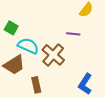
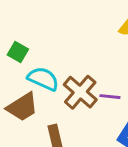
purple line: (73, 34) -> (110, 97), moved

